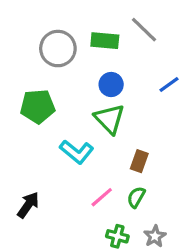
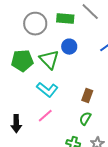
green triangle: (110, 119) -> (49, 60), moved
pink line: (102, 197) -> (45, 116), moved
black arrow: (28, 205) -> (16, 124), turned 144

